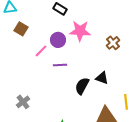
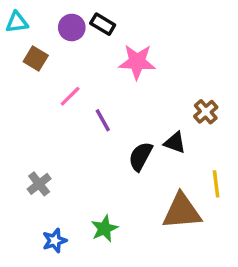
purple circle: (58, 40) -> (72, 27), moved
brown cross: (113, 43) -> (206, 112), moved
purple line: (60, 65) -> (103, 120), turned 64

